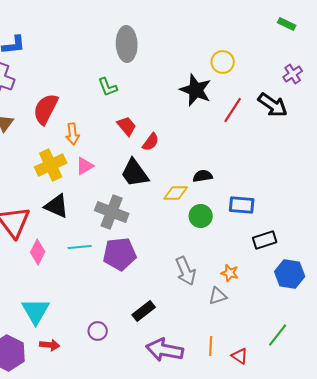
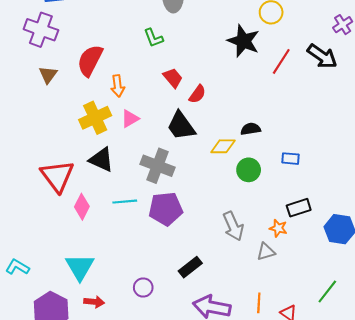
blue rectangle: (242, 205) -> (290, 159), size x0.7
black rectangle: (265, 240) -> (299, 208), moved

